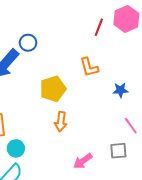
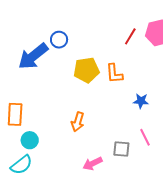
yellow pentagon: (53, 89) -> (86, 70), moved
gray square: (118, 151) -> (121, 149), moved

